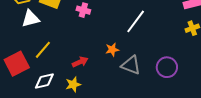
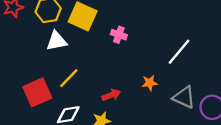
gray triangle: (131, 65) -> (184, 97), moved

